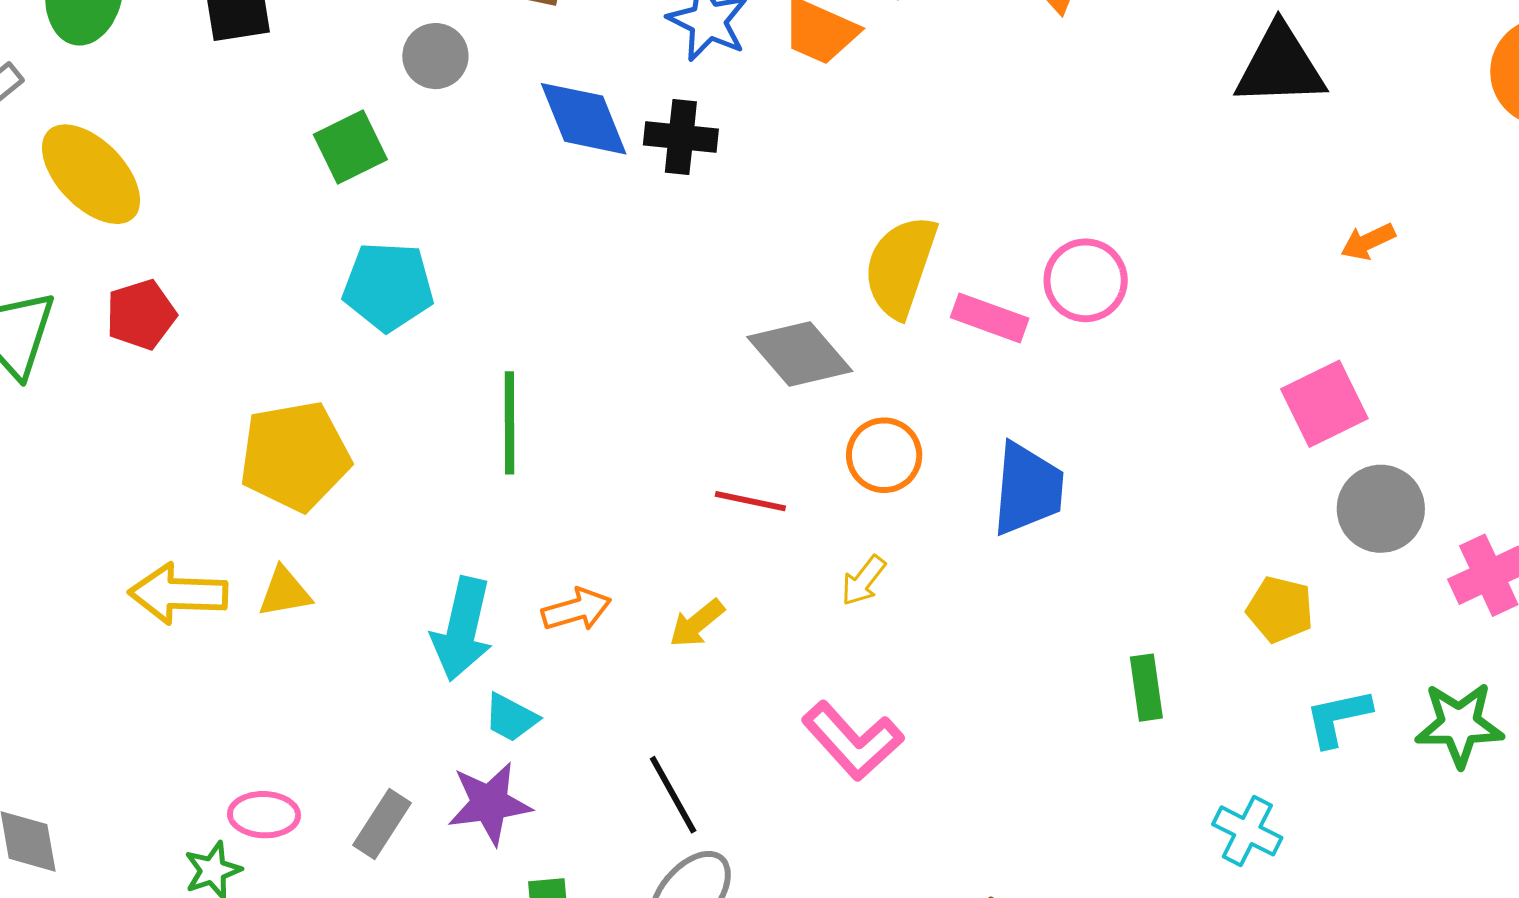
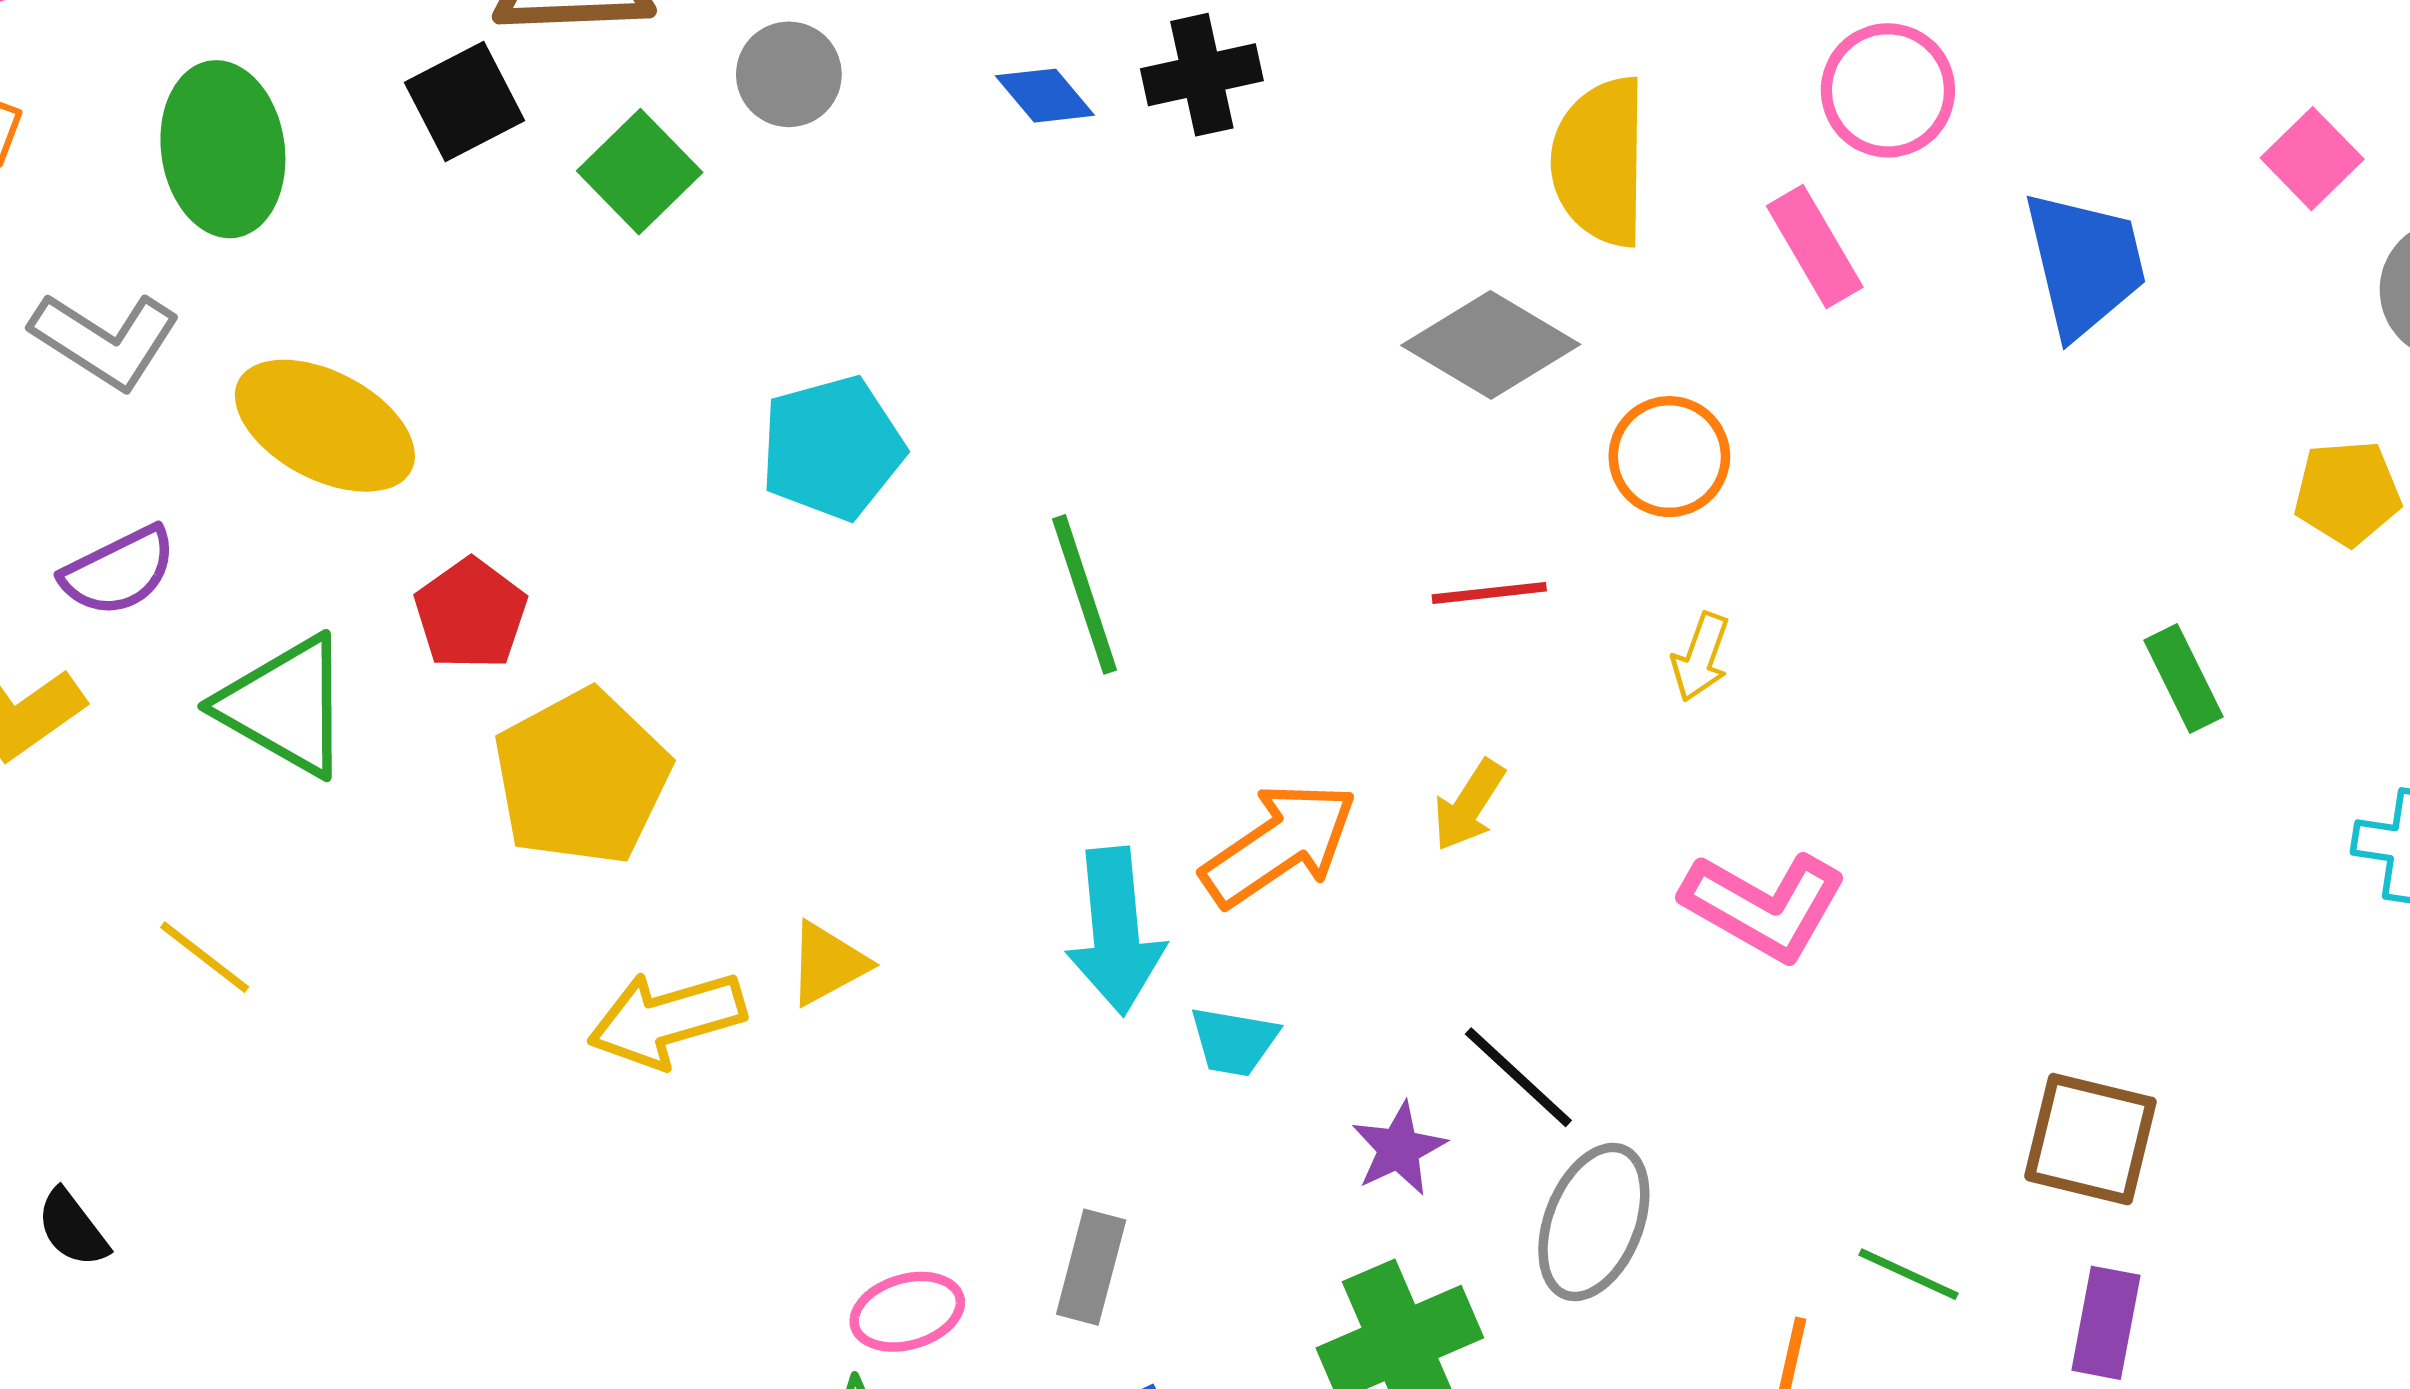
blue diamond: (584, 119) -> (1045, 96), size x0.6
green square: (350, 147) -> (640, 172), moved
pink rectangle: (990, 318) -> (1815, 246), moved, turned 58
pink square: (1324, 404) -> (2312, 159), size x0.7
yellow pentagon: (295, 456) -> (582, 777), moved
blue trapezoid: (1028, 489) -> (2085, 264), moved
orange arrow: (577, 610) -> (1279, 844), size x1.5
purple star: (489, 803) -> (1399, 1149), moved, size x0.7

